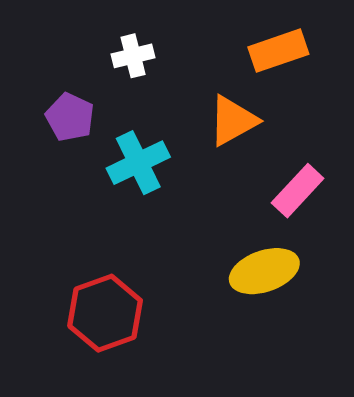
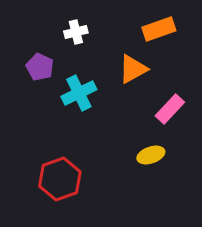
yellow ellipse: (264, 271) -> (151, 155), size x0.7

